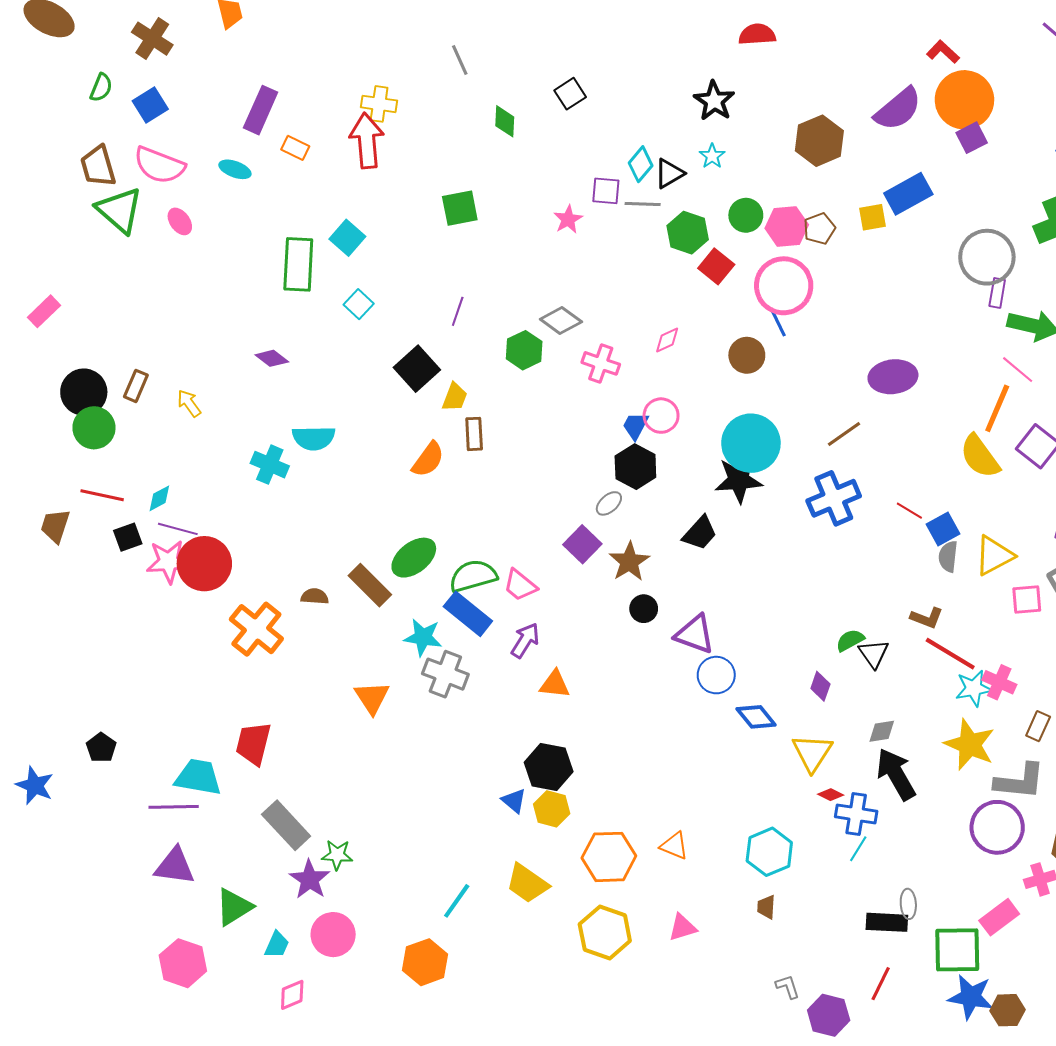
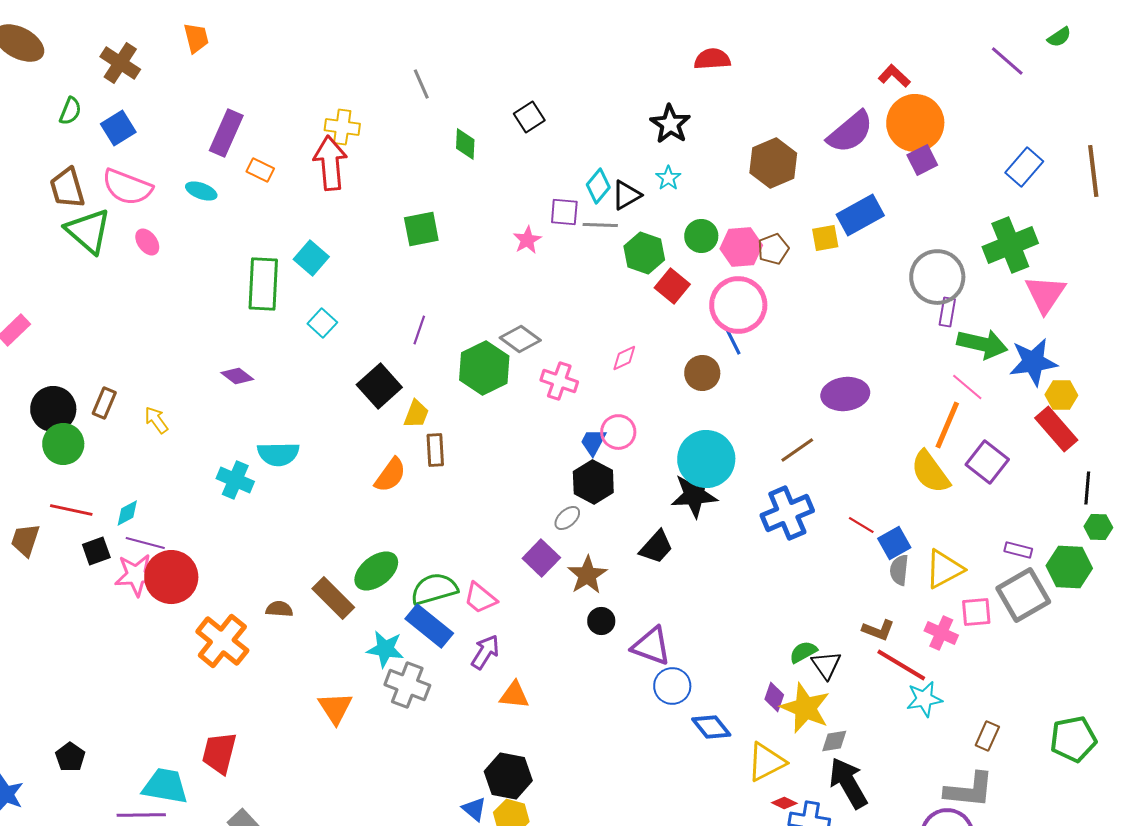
green hexagon: (524, 350) -> (484, 368), size x1.4
pink cross: (999, 682) -> (941, 633), moved
yellow star: (970, 745) -> (805, 708), moved
yellow triangle: (812, 753) -> (766, 762), turned 30

